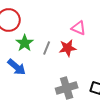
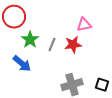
pink triangle: (79, 28) -> (84, 25), turned -35

